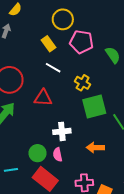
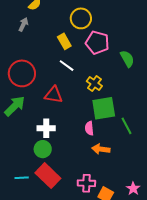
white cross: (62, 131) -> (46, 128), moved
pink semicircle: (58, 155) -> (89, 128), moved
cyan line: (11, 170) -> (22, 178), moved

